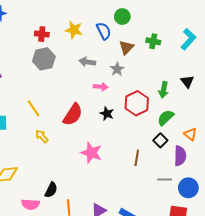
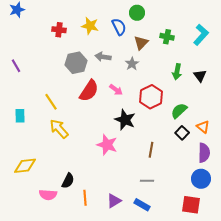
gray hexagon: (44, 59) -> (76, 63), moved
pink arrow: (101, 87) -> (116, 90), moved, turned 32
green arrow: (164, 90) -> (177, 72), moved
black star: (107, 114) -> (125, 120), moved, size x1.5
red semicircle: (73, 115) -> (89, 91), moved
yellow arrow: (42, 136) -> (59, 129), size x1.5
black square: (160, 140) -> (182, 133), moved
purple semicircle: (180, 156) -> (204, 153), moved
gray line: (165, 180) -> (147, 181), moved

